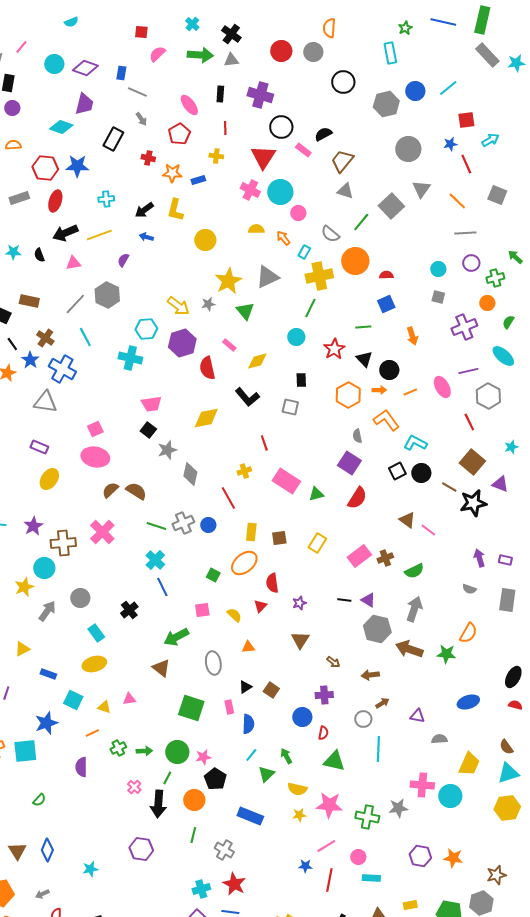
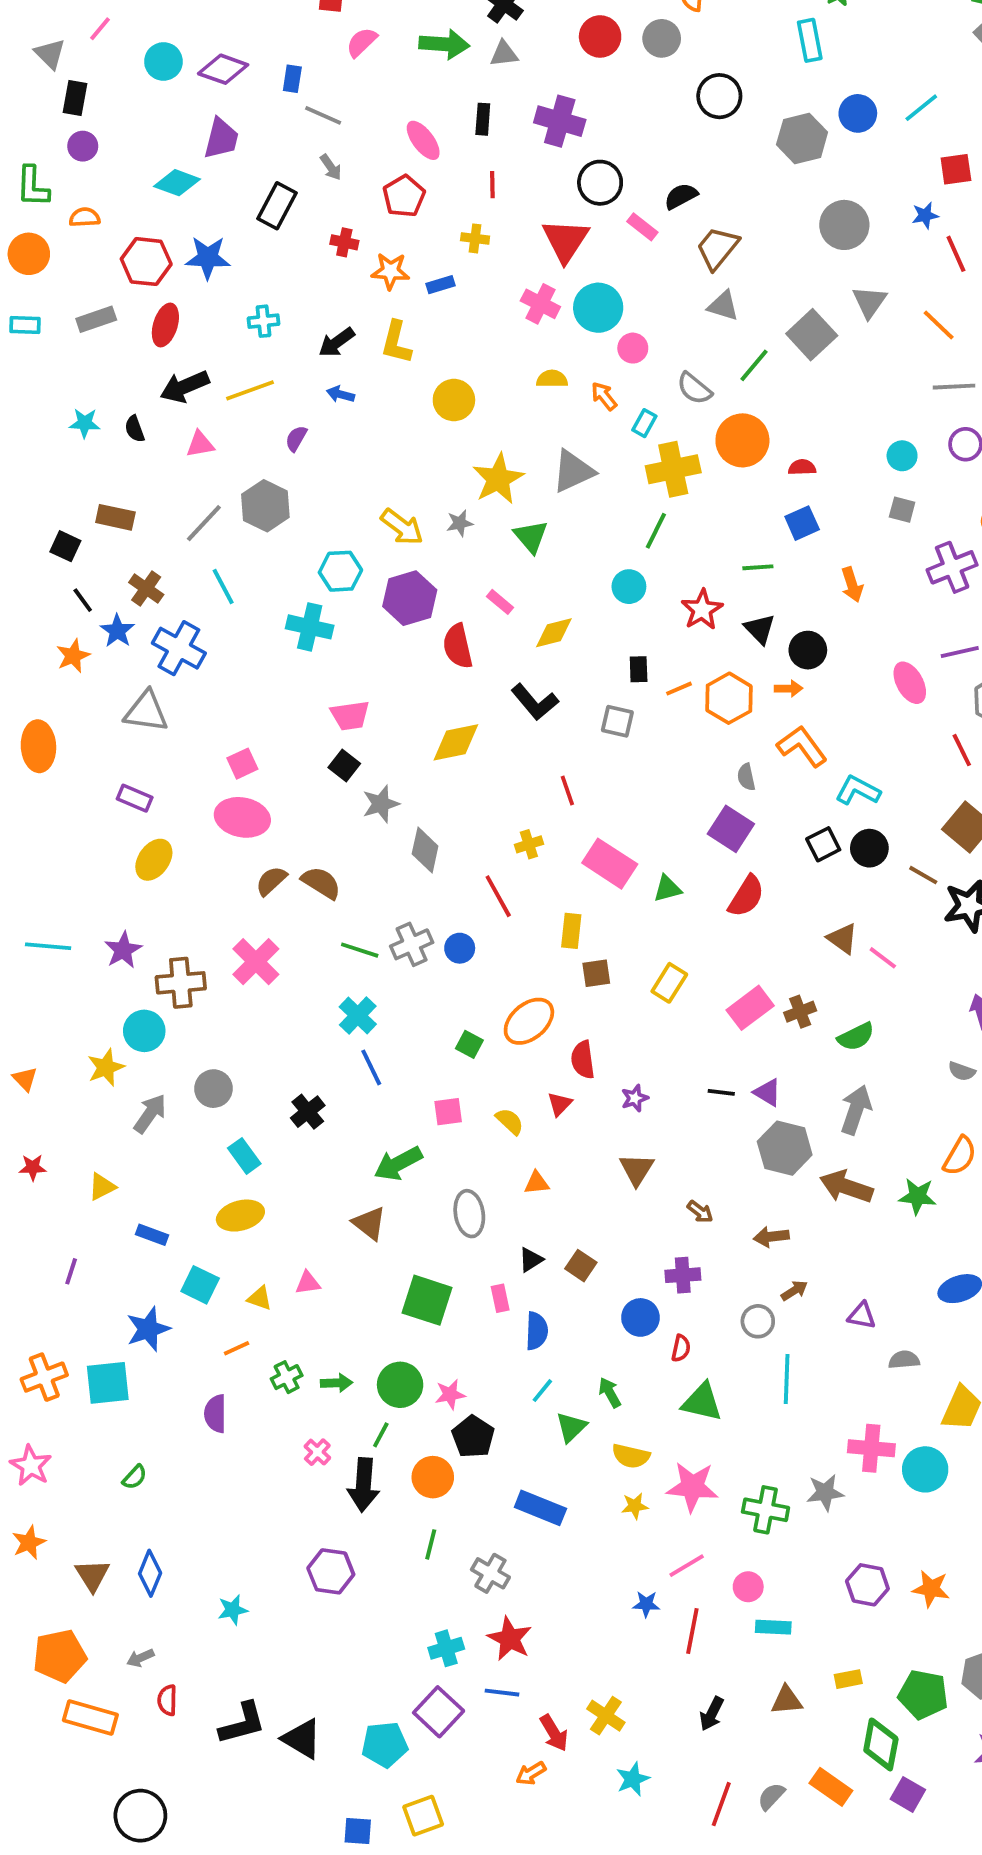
orange line: (410, 392) -> (679, 689), moved
yellow rectangle: (251, 532) -> (571, 931), moved

